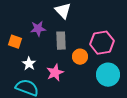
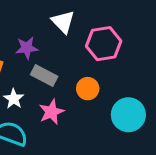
gray rectangle: (61, 41) -> (44, 76), moved, turned -60
pink hexagon: (102, 43) -> (104, 44), moved

